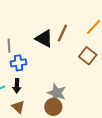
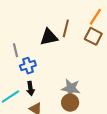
black triangle: (44, 39) -> (49, 37), turned -30
brown square: (88, 56) -> (93, 36), moved

